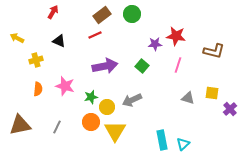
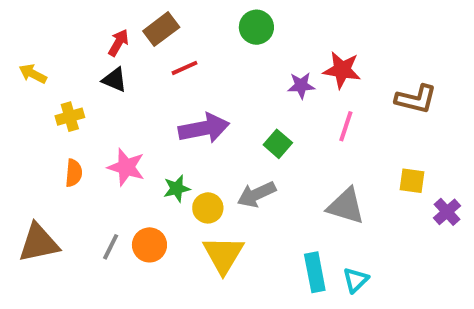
red arrow: (53, 12) -> (118, 43), moved
brown rectangle: (102, 15) -> (161, 29), moved
green square: (142, 66) -> (278, 144), moved
gray triangle: (188, 98) -> (346, 206), moved, size x1.5
orange circle: (91, 122) -> (149, 245), moved

